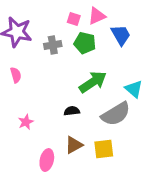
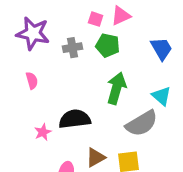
blue trapezoid: (121, 35) -> (161, 49), moved
green arrow: (93, 82) -> (116, 88), turned -40
black semicircle: (72, 111) -> (75, 119), moved, size x1.8

